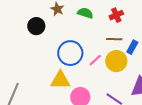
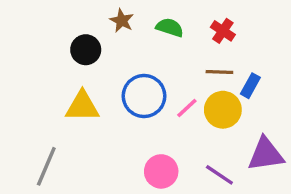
red cross: (116, 15) -> (223, 31), turned -32
yellow triangle: (60, 80) -> (82, 106), moved

